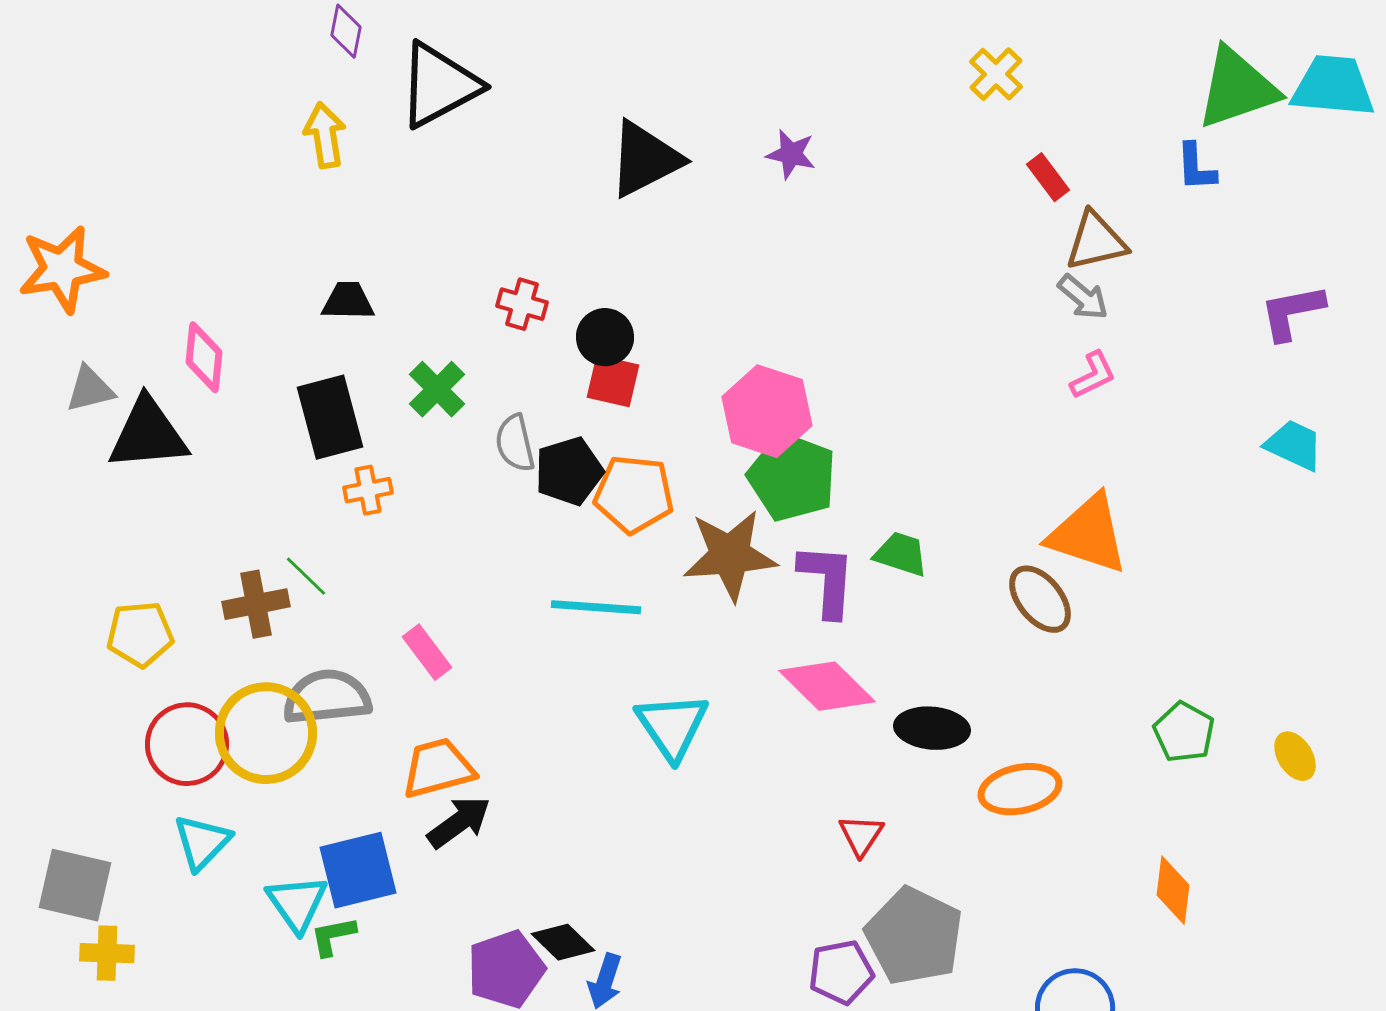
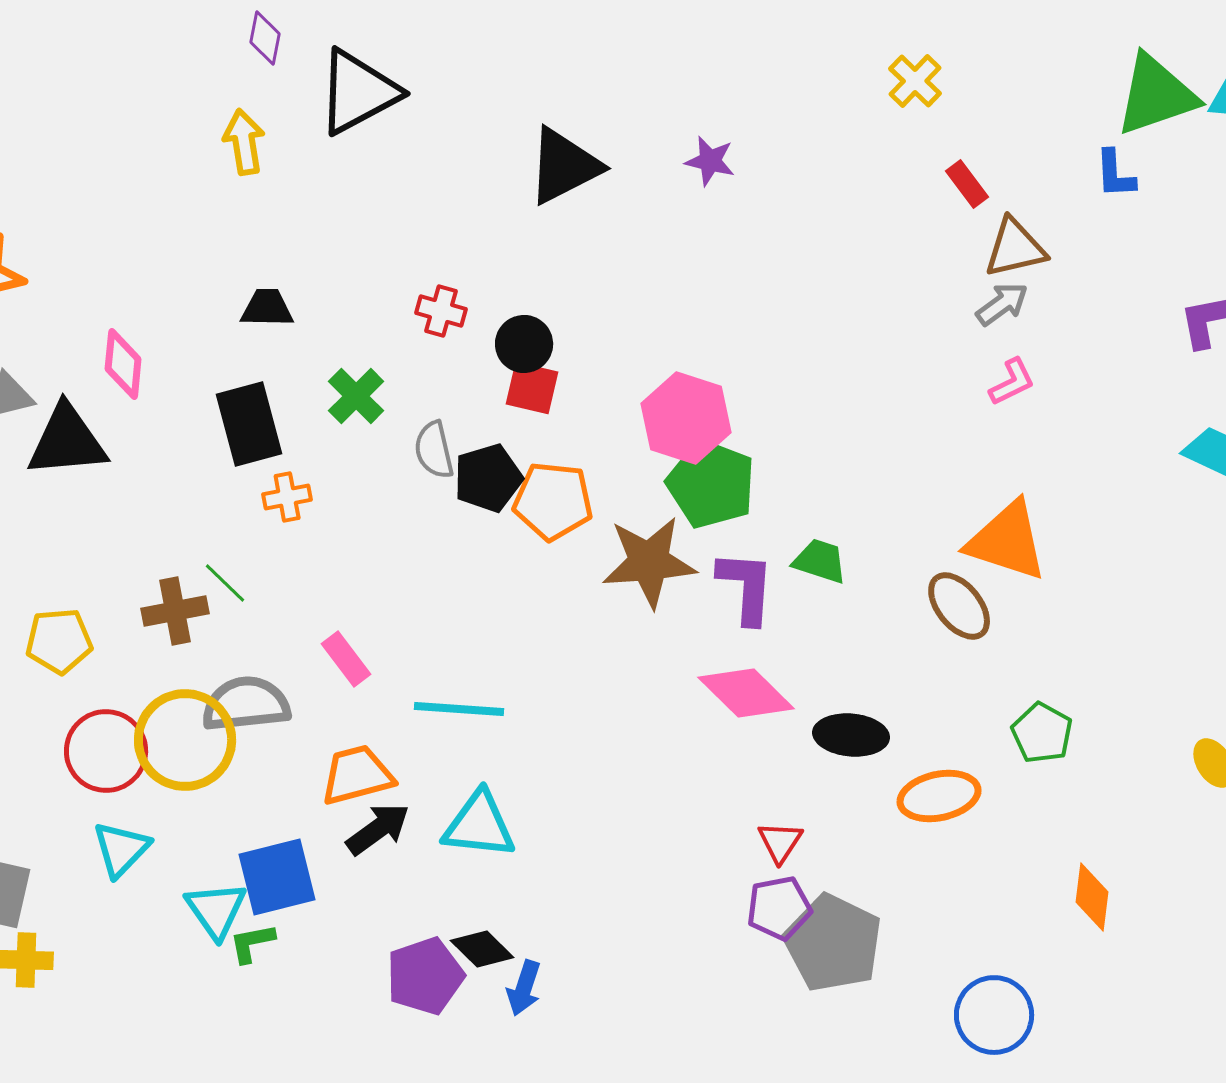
gray arrow: (1083, 297) -> (1002, 304), turned -76
cyan line: (596, 607) -> (459, 709), moved
cyan triangle: (672, 726) -> (479, 825), moved, turned -50
green pentagon: (1184, 732) -> (1042, 733), moved
purple pentagon: (841, 972) -> (779, 908), moved

